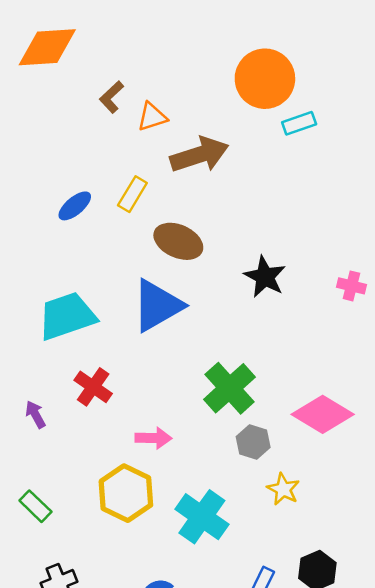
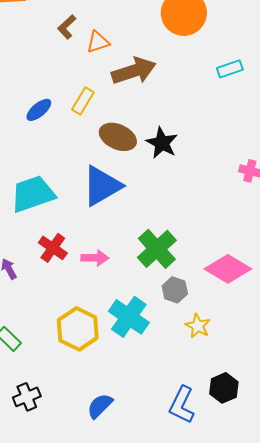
cyan rectangle: (299, 123) -> (230, 69), moved
black star: (265, 277) -> (162, 143), moved
pink arrow: (153, 438) -> (95, 258), moved
cyan cross: (202, 517) -> (129, 317), moved

